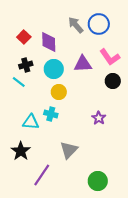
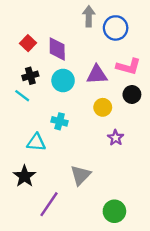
gray arrow: (76, 25) -> (89, 16), moved, turned 42
pink L-shape: (110, 57) -> (128, 66), turned -40
yellow circle: (59, 92) -> (103, 107), moved
cyan cross: (51, 114) -> (60, 121), moved

